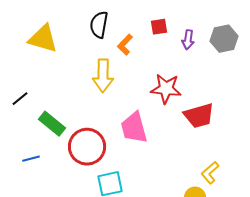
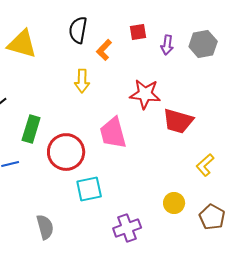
yellow arrow: (103, 76) -> (82, 81), size x0.7
red trapezoid: (199, 116) -> (178, 121), turned 32
green rectangle: (52, 124) -> (31, 129), turned 68
yellow L-shape: (210, 173) -> (205, 165), moved

